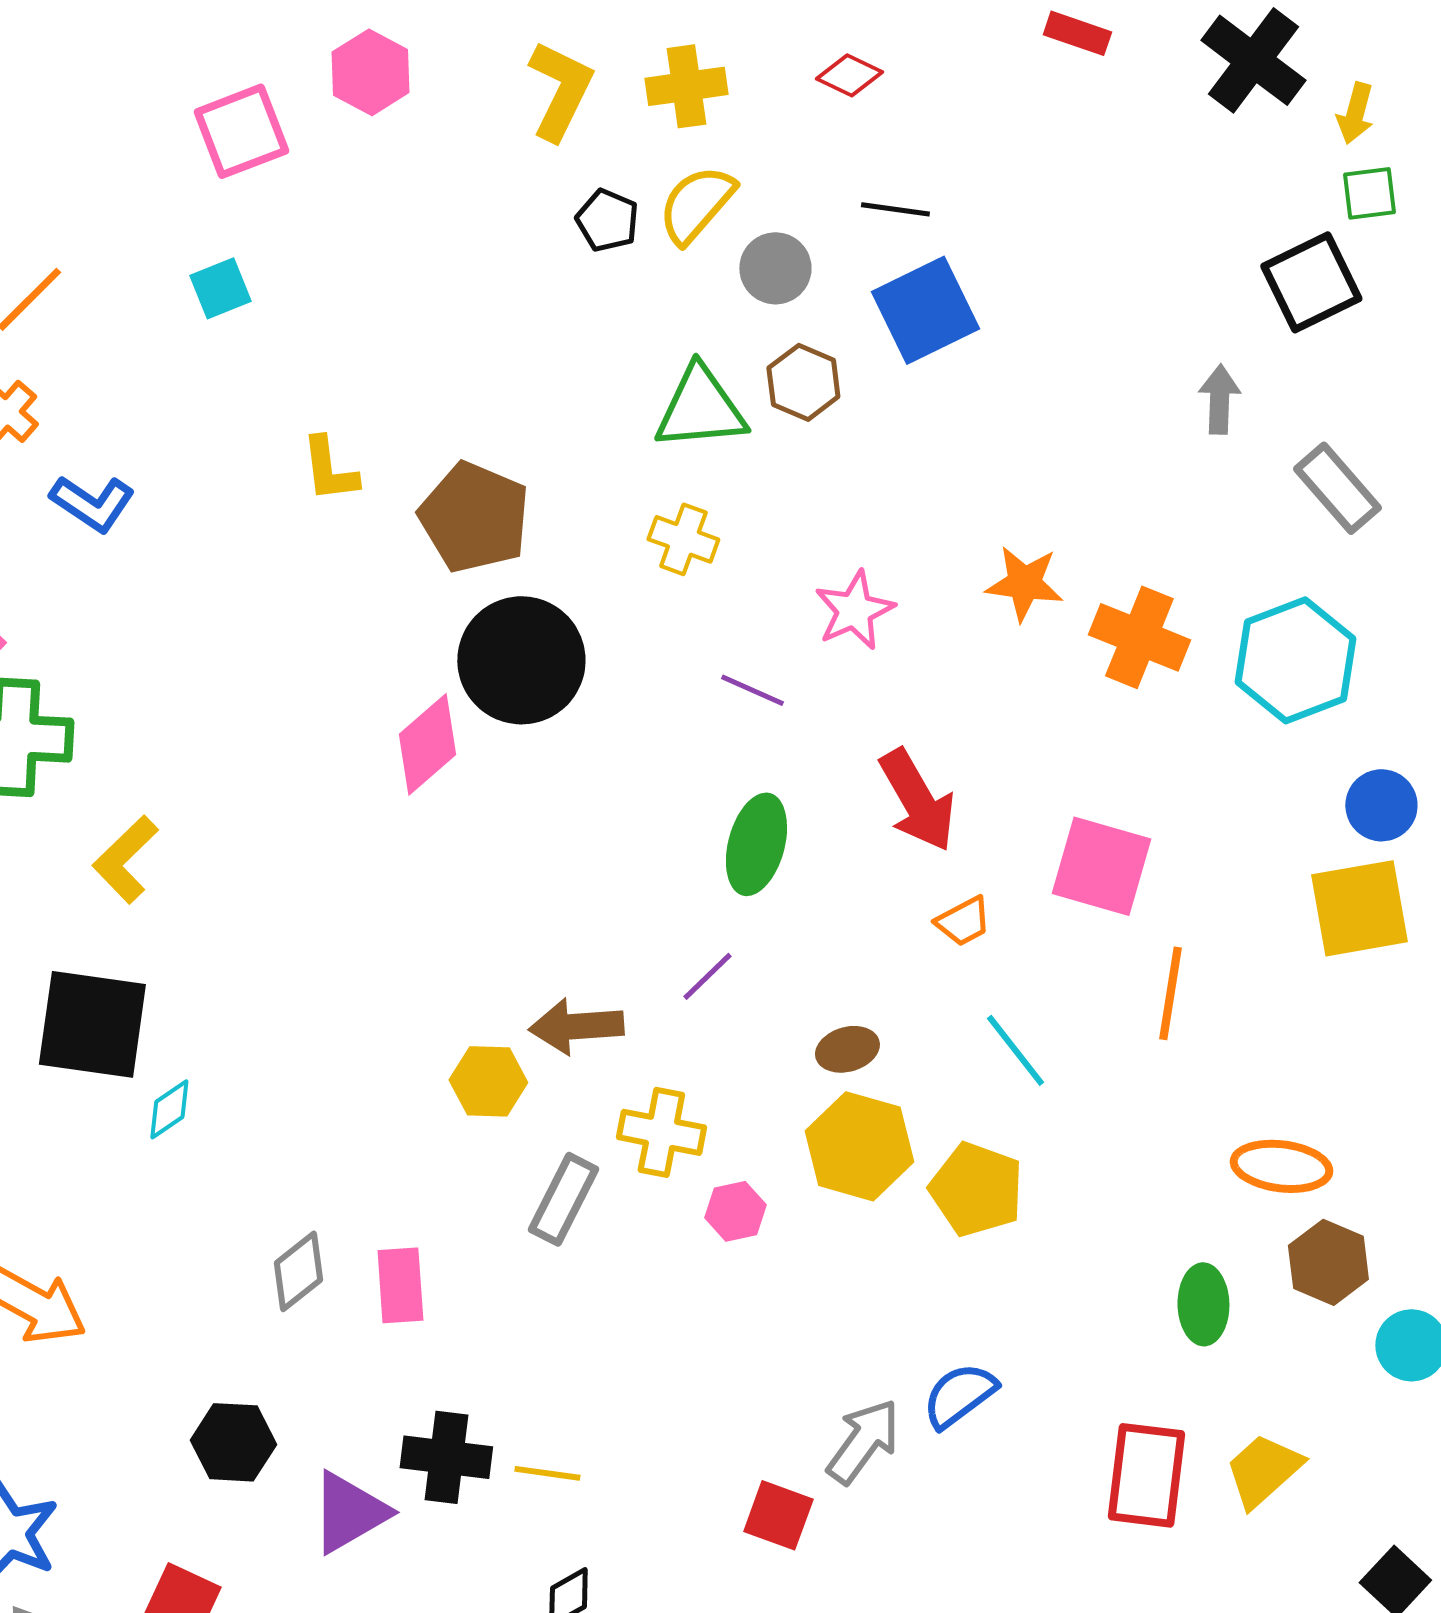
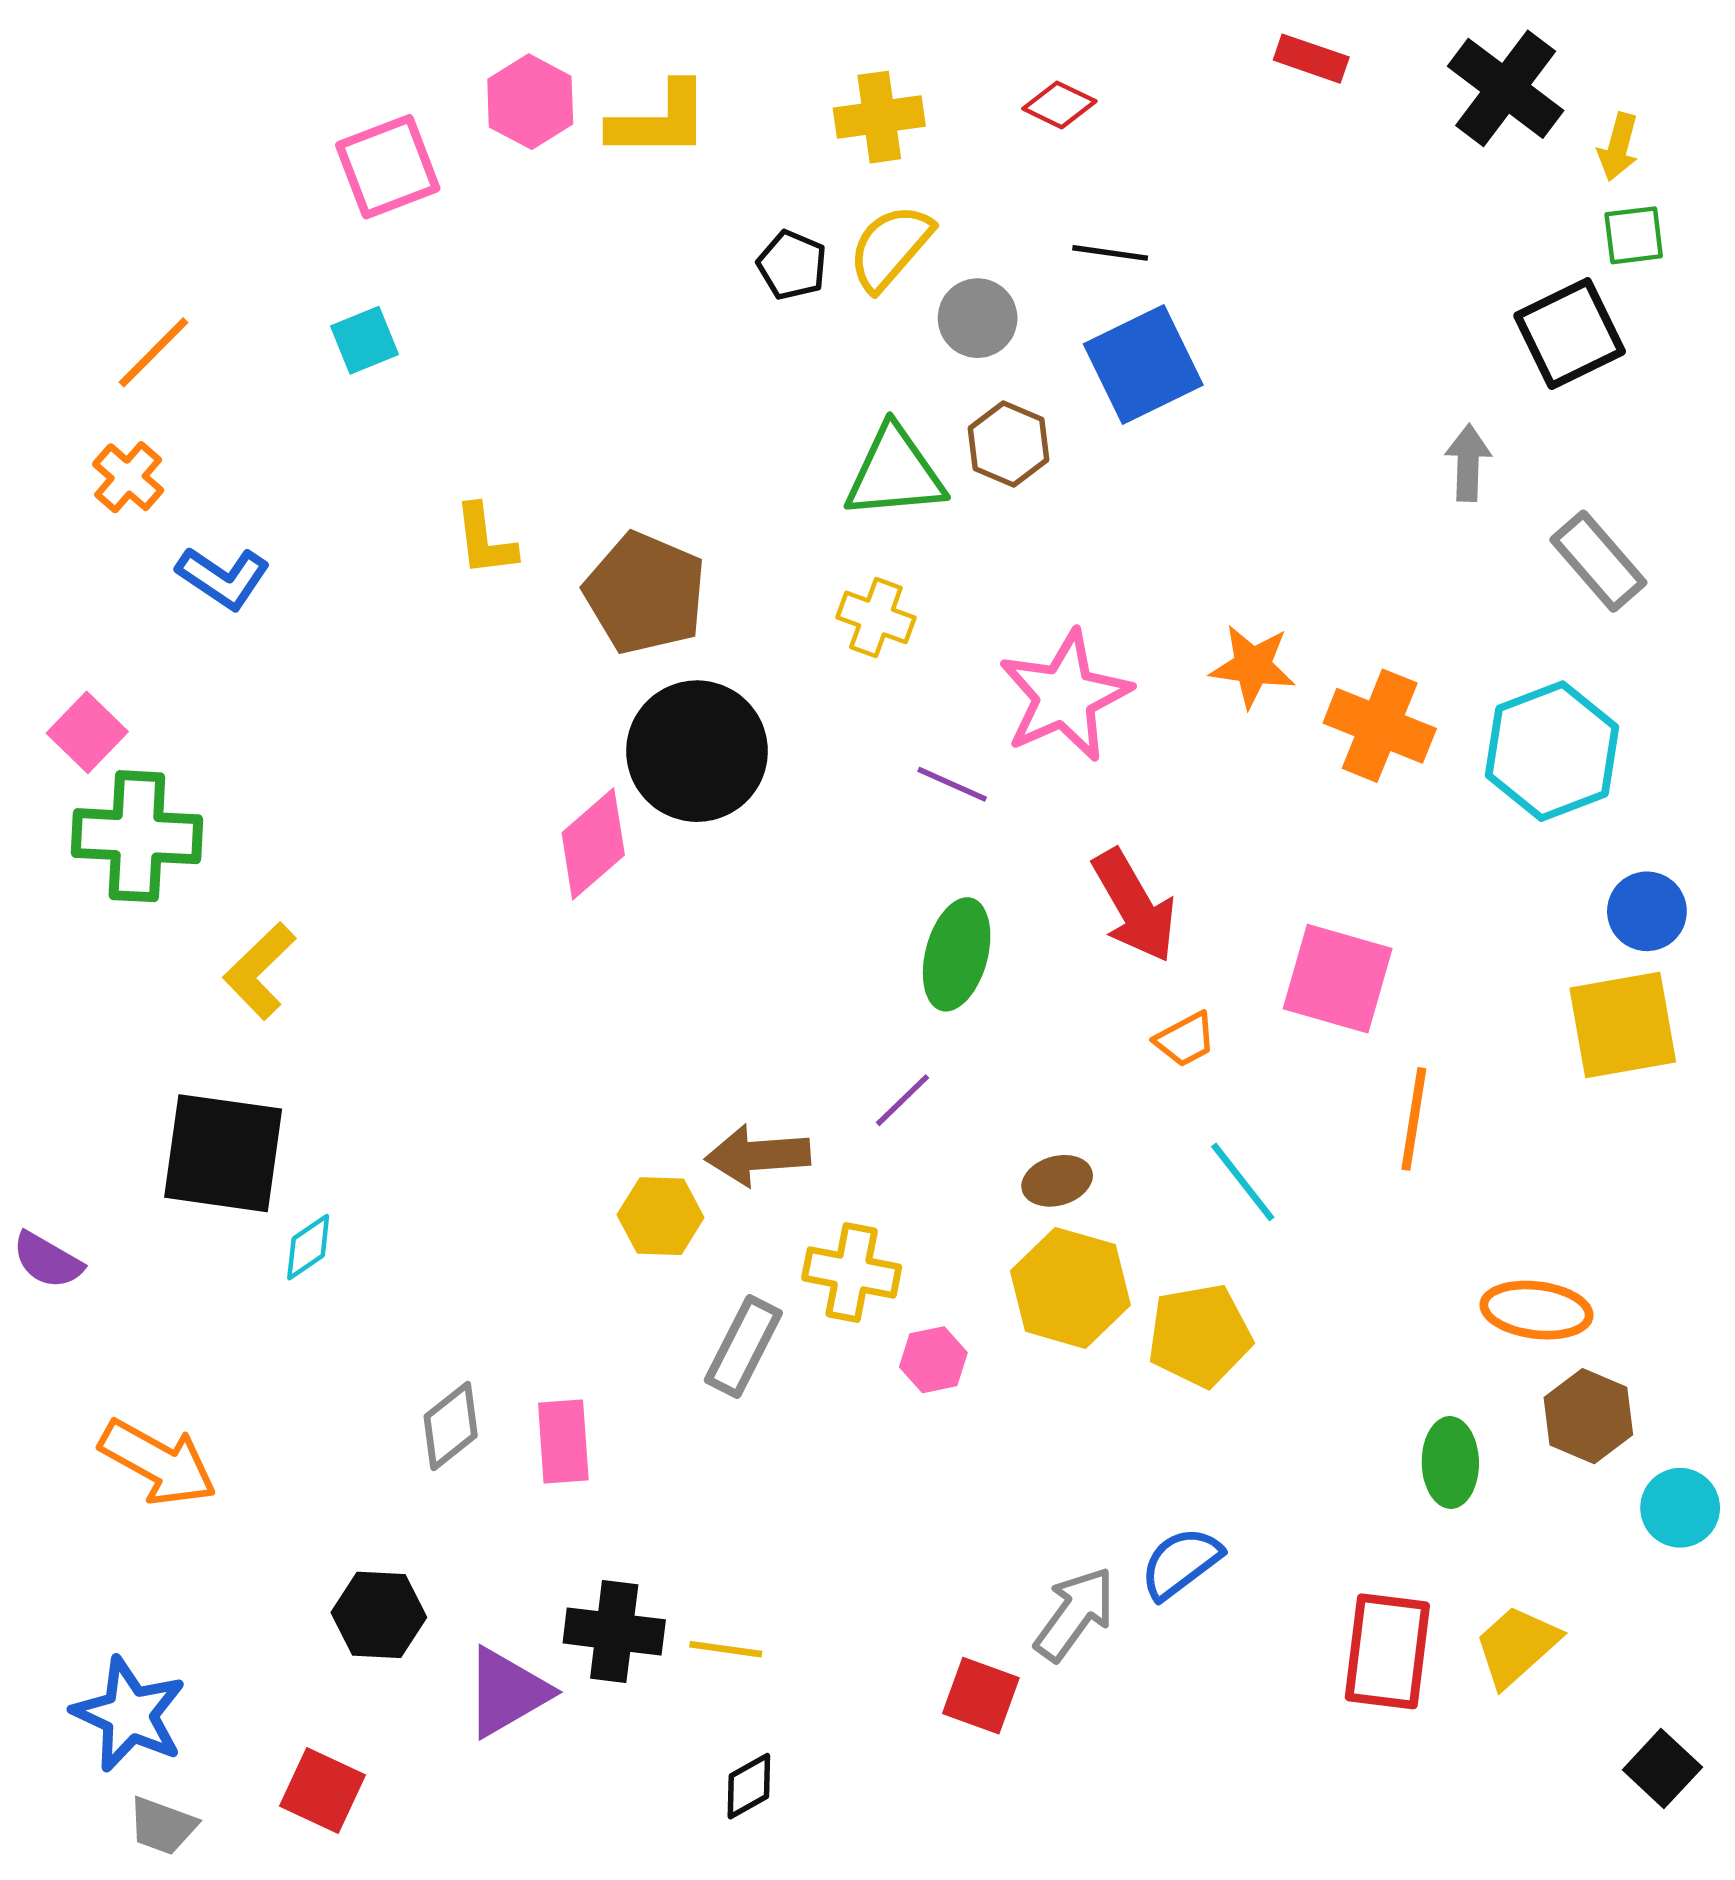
yellow L-shape: (560, 90) -> (659, 120), moved, turned 64
pink star: (854, 610) -> (1065, 696), size x1.5
yellow pentagon: (976, 1189) -> (1200, 1335), turned -30

